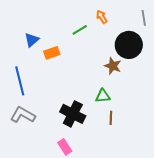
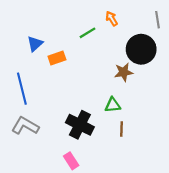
brown star: (113, 66) -> (124, 72), turned -30

